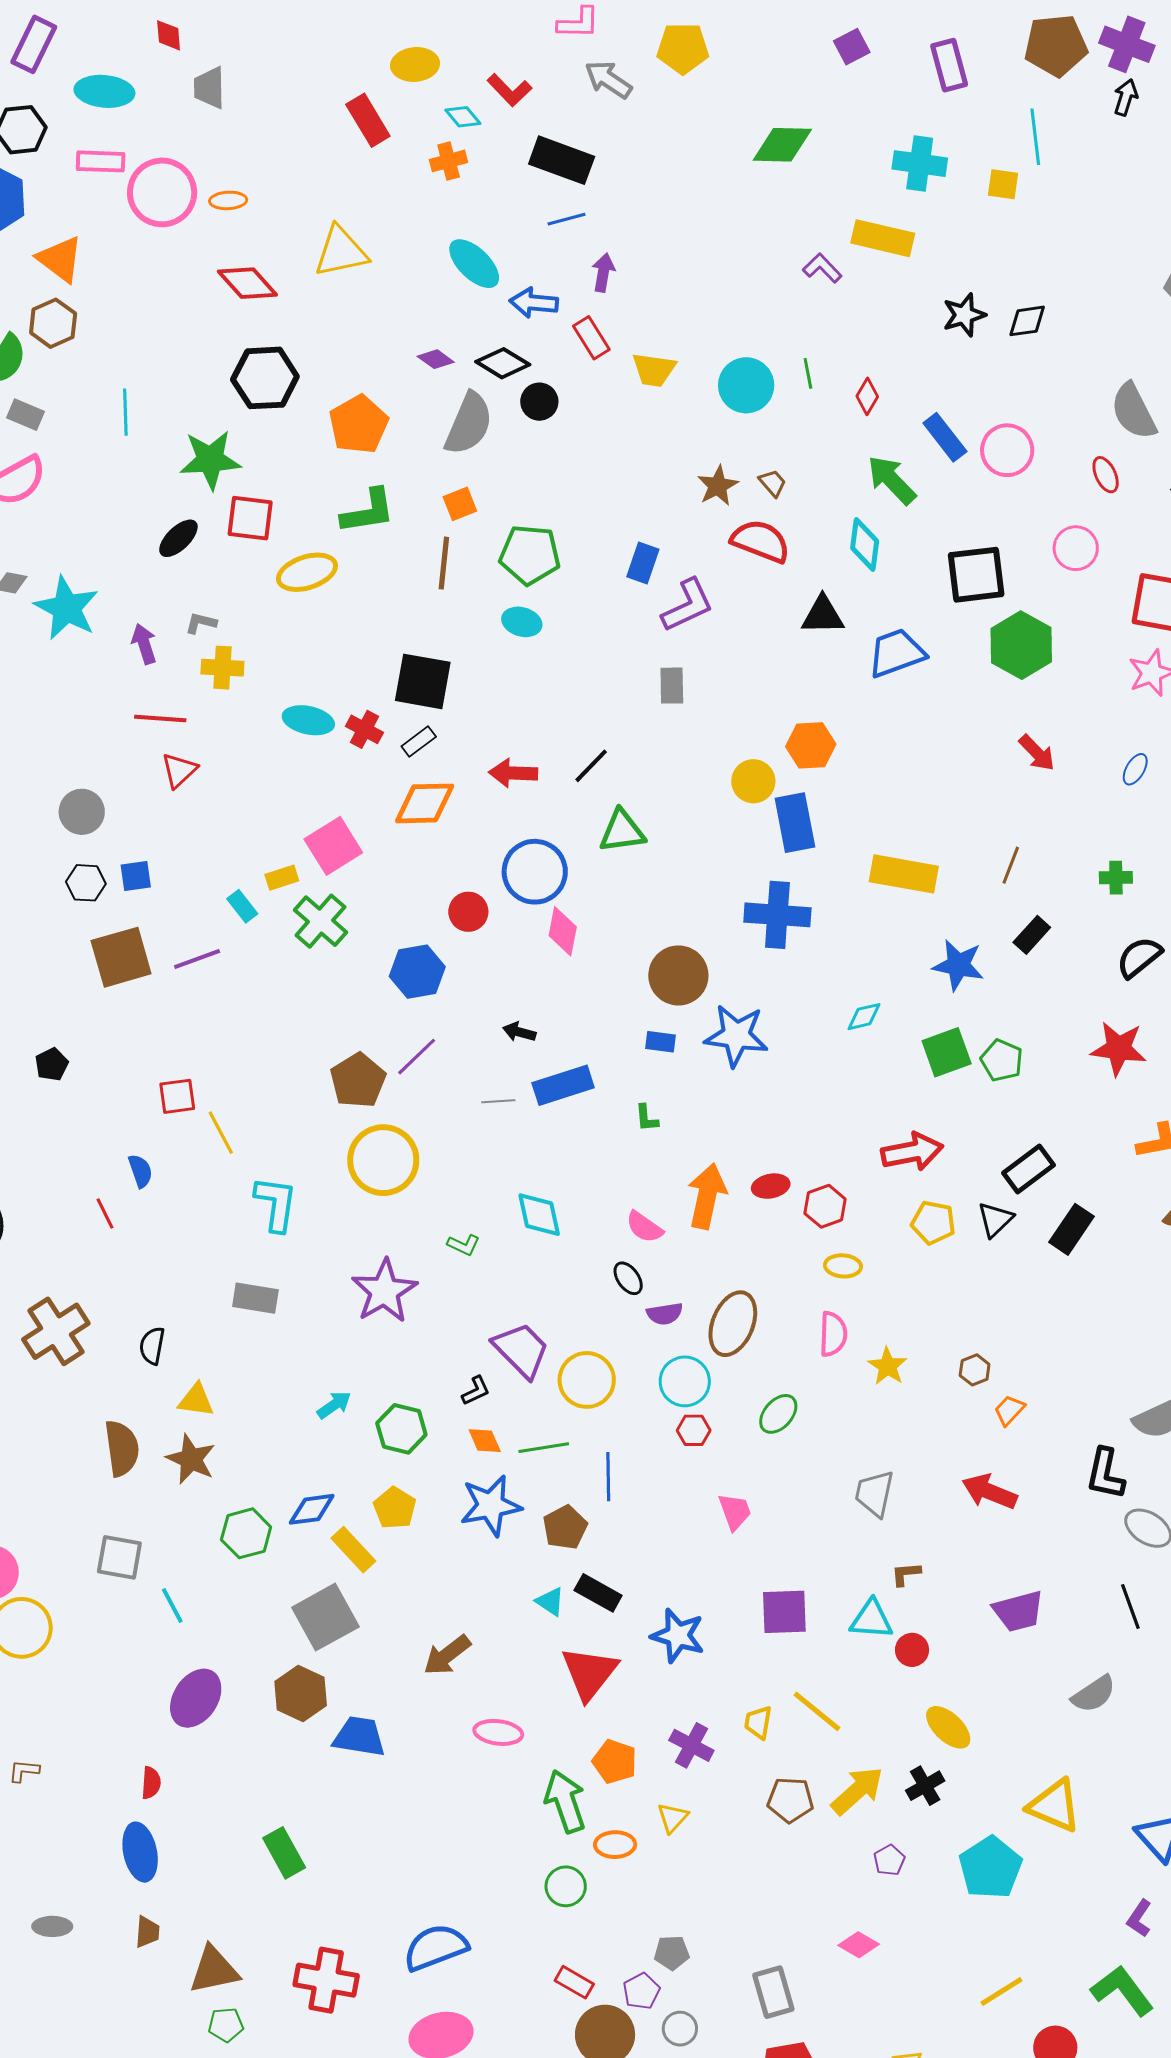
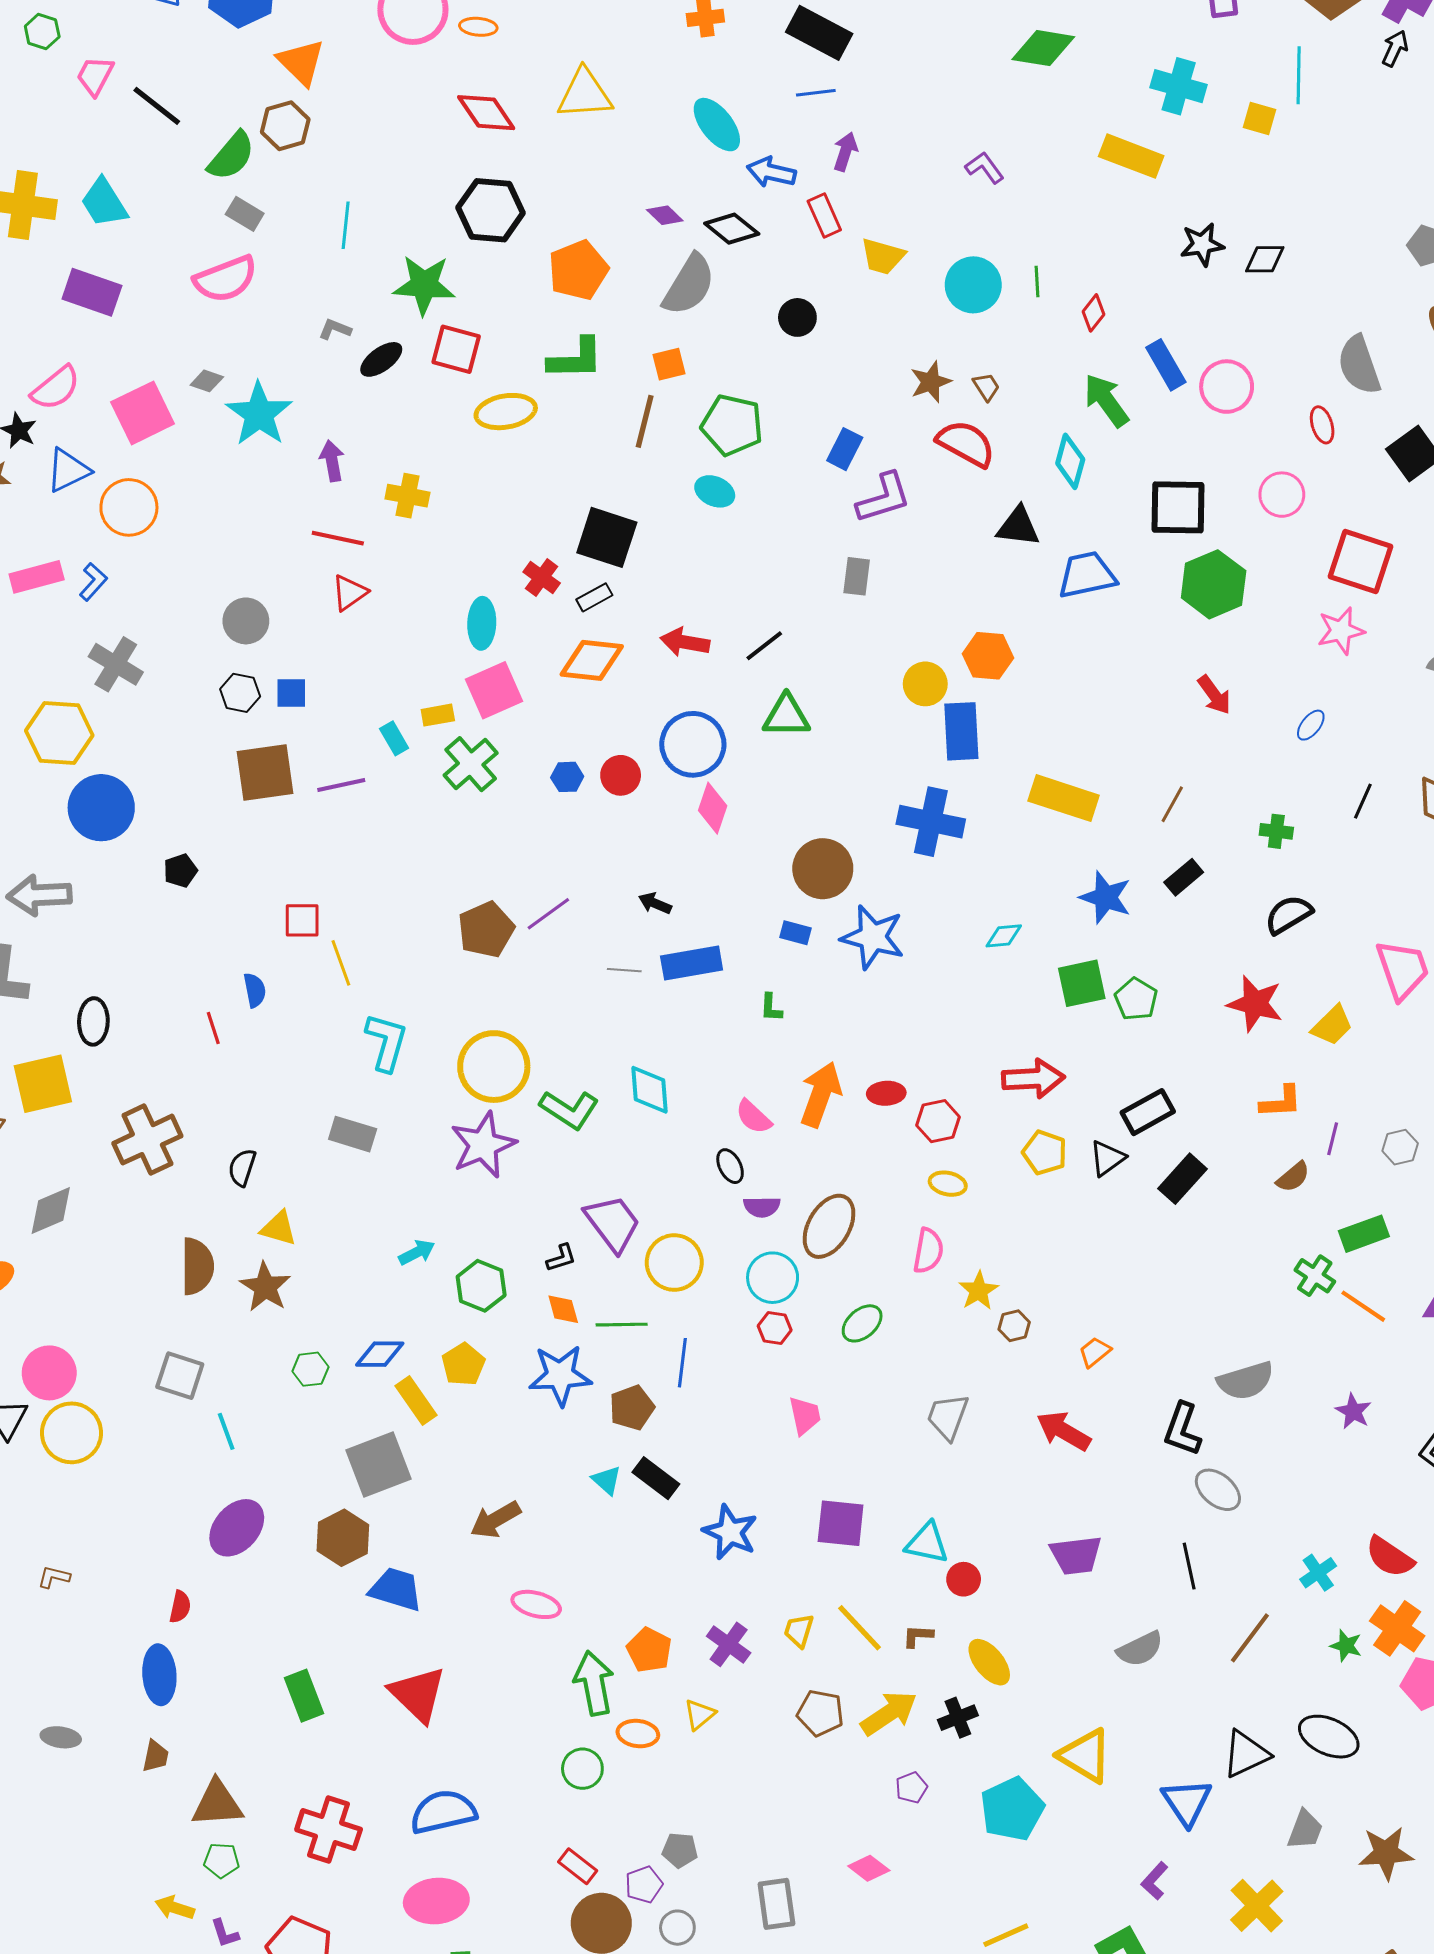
purple L-shape: (822, 268) -> (985, 168), moved
black circle: (539, 402) -> (797, 317), moved
gray L-shape: (201, 623) -> (335, 329), moved
cyan ellipse: (308, 720) -> (482, 623), moved, turned 72
blue hexagon: (417, 972) -> (567, 777), moved, size x0.6
yellow circle: (383, 1160) -> (494, 1067), moved
green L-shape: (464, 1245) -> (569, 1110), size x1.8
brown hexagon: (975, 1370) -> (1014, 1326), moved
green hexagon: (246, 1533) -> (310, 1369), size x0.7
brown L-shape: (906, 1574) -> (918, 1636), moved
red triangle: (589, 1673) -> (418, 1694), moved, turned -32

